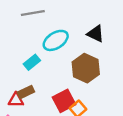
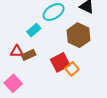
red triangle: (16, 100) -> (17, 51), moved

